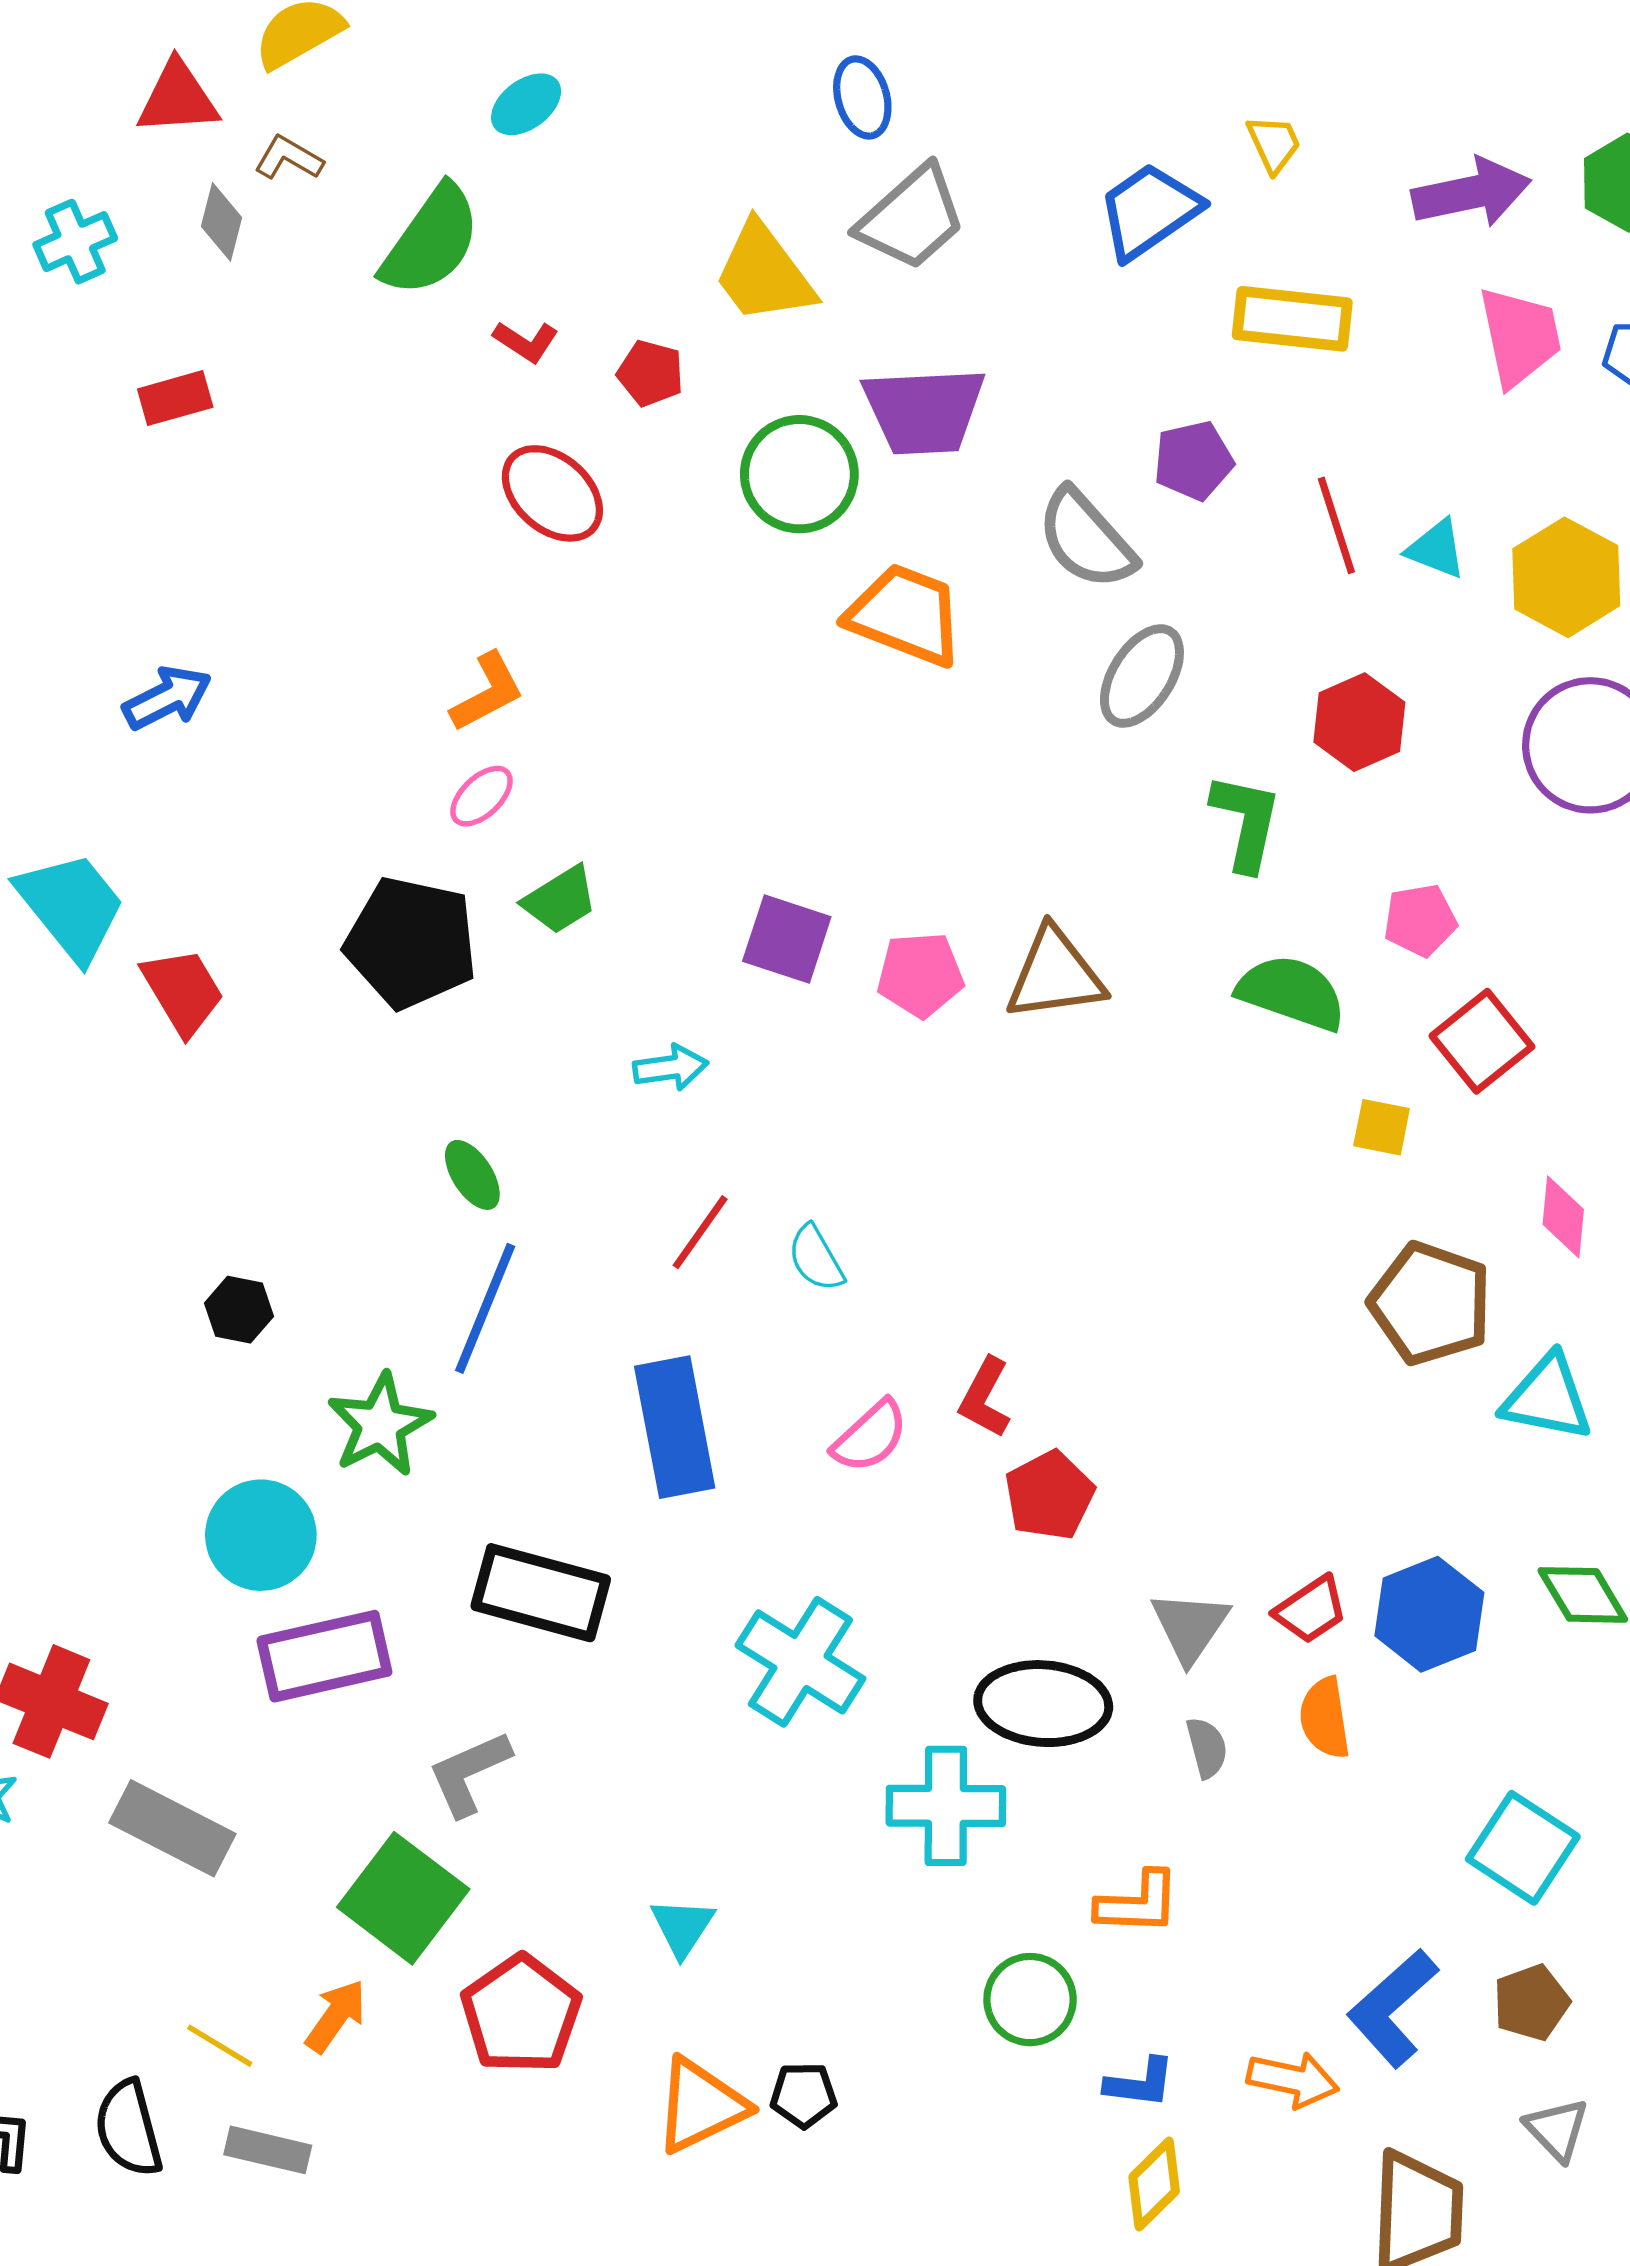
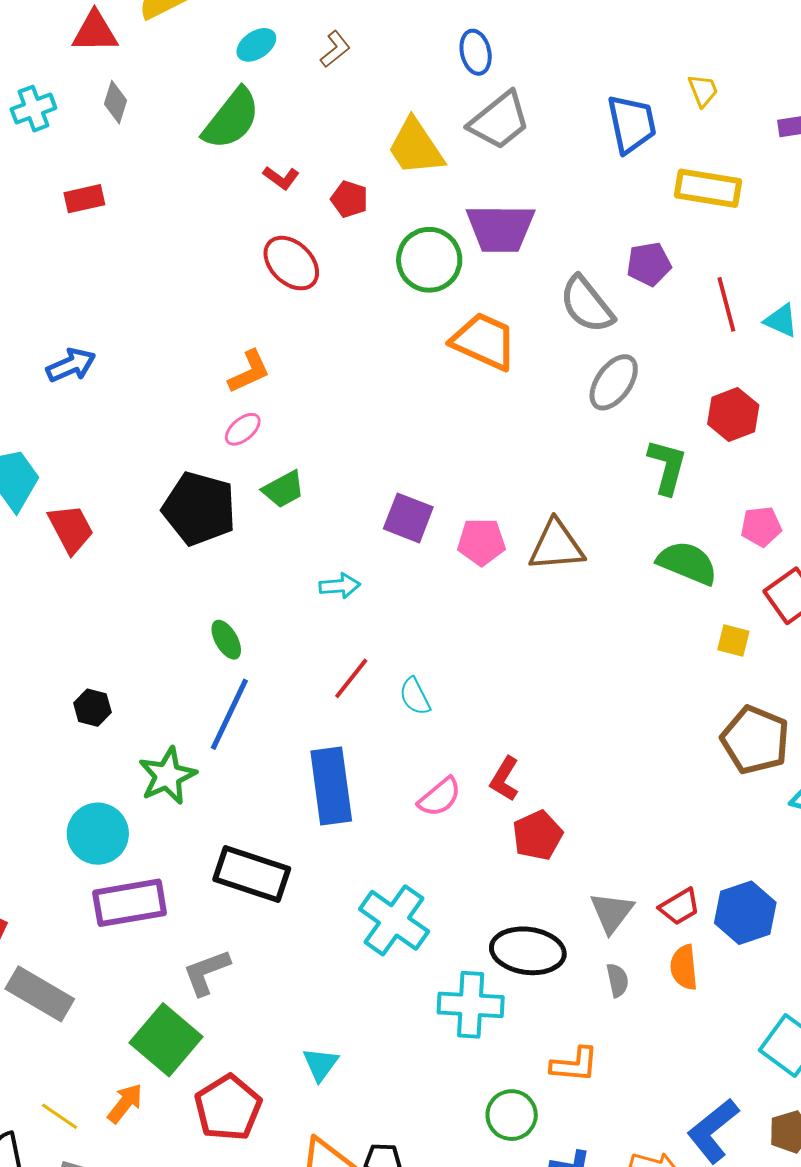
cyan ellipse: (526, 104) -> (256, 45), moved
brown L-shape: (289, 158) -> (335, 49), moved, turned 108
blue trapezoid: (1149, 211) -> (632, 124), turned 110

